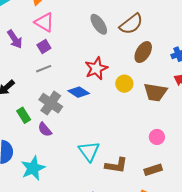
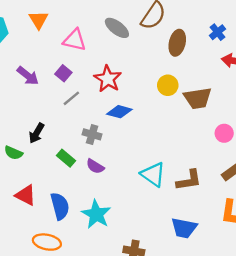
pink triangle: (44, 22) -> (75, 40), moved
red star: (96, 68) -> (108, 79), moved
brown trapezoid: (155, 92) -> (198, 98), moved
gray cross: (51, 103) -> (92, 134), size x0.7

